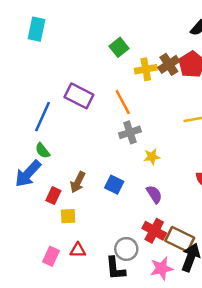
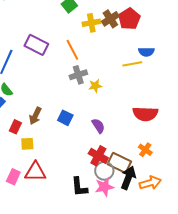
yellow star: (152, 157) -> (95, 86), moved
gray circle: (126, 249) -> (104, 171), moved
red triangle: (78, 250) -> (35, 172), size x1.6
black L-shape: (115, 268) -> (79, 187), moved

